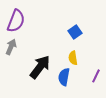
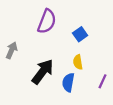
purple semicircle: (16, 21) -> (47, 21), moved

